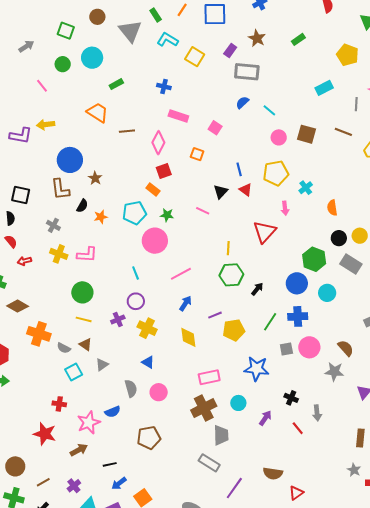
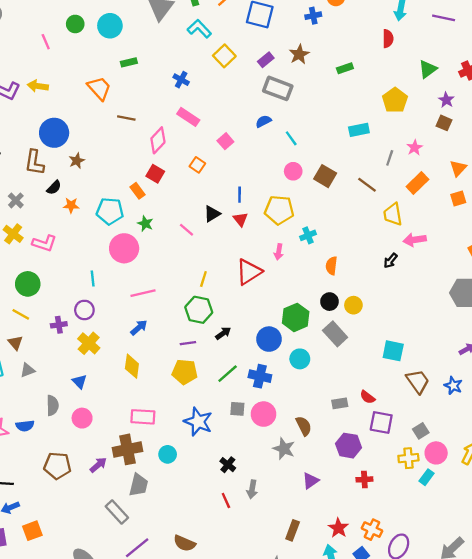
red square: (164, 171) -> (155, 174), turned 35
purple line: (215, 315) -> (188, 343), moved
purple arrow: (265, 418) -> (98, 465), moved

